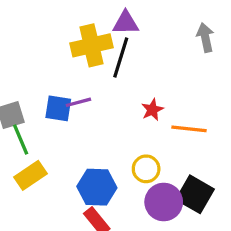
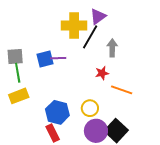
purple triangle: (126, 23) -> (98, 17), turned -48
gray arrow: (205, 38) -> (112, 48), moved
blue square: (58, 108) -> (45, 59), turned -36

